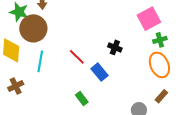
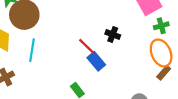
red line: (77, 57) -> (87, 46), moved
brown rectangle: (161, 96) -> (164, 73), moved

